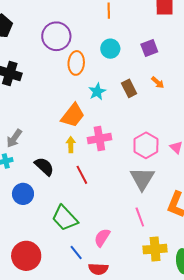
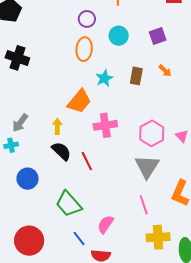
purple circle: (56, 36) -> (87, 19), moved, size x0.6
brown rectangle: (129, 88) -> (136, 76), turned 36
yellow arrow: (71, 145) -> (57, 126), moved
black semicircle: (44, 166) -> (61, 151), moved

